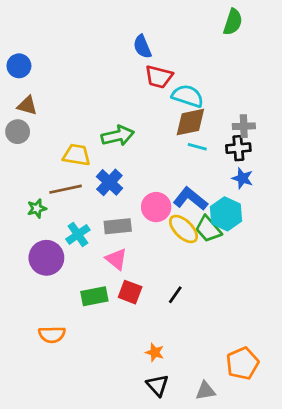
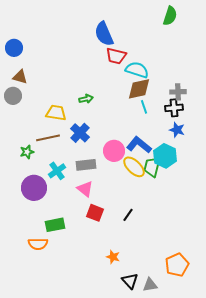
blue semicircle: (142, 47) -> (104, 34), size x1.4
green arrow: (118, 136) -> (86, 99), size x0.6
cyan line: (197, 147) -> (144, 107), turned 56
green trapezoid: (208, 229) -> (152, 167), turned 55
green rectangle: (94, 296) -> (55, 225), moved
black triangle: (157, 385) -> (130, 281), moved

